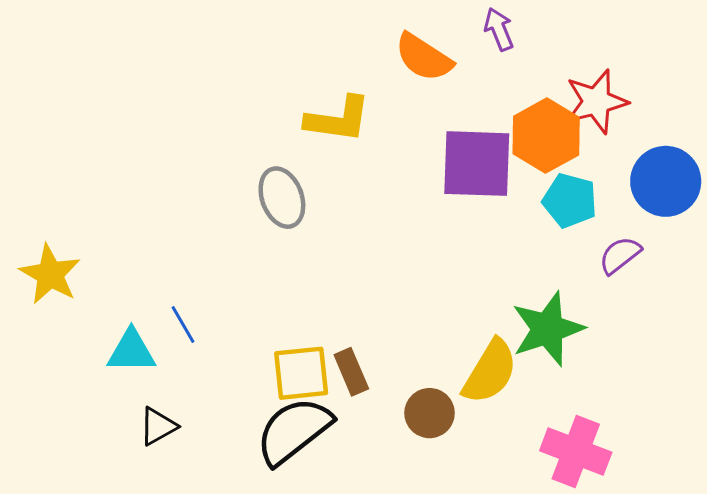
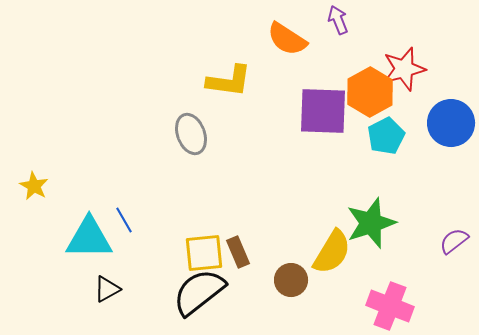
cyan pentagon: (570, 201) -> (386, 136), turned 30
purple semicircle: (620, 255) -> (454, 241), moved
yellow star: (50, 274) -> (34, 186), size x0.7
cyan triangle: (131, 351) -> (89, 238), size x1.4

